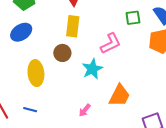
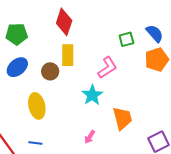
brown circle: (62, 53) -> (50, 71), moved
orange trapezoid: (119, 96) -> (122, 118), turned -35

